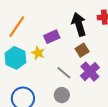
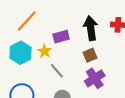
gray line: (64, 73) -> (57, 71), moved

